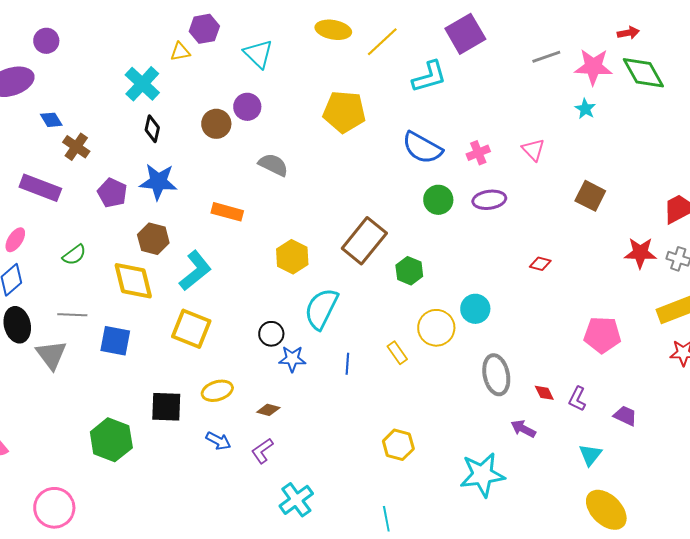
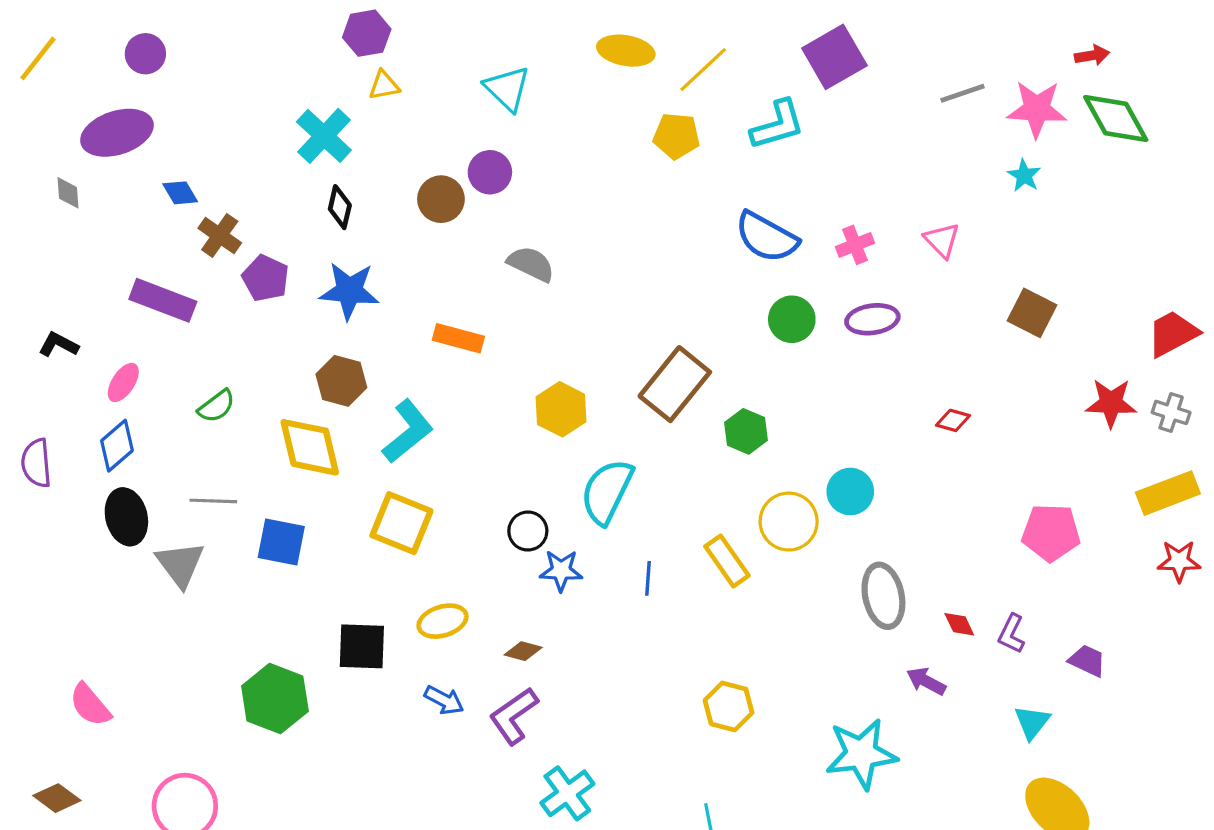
purple hexagon: (204, 29) -> (367, 33), moved
purple circle: (46, 41) -> (145, 54), moved
yellow pentagon: (344, 112) -> (676, 136), moved, size x0.7
purple pentagon: (112, 193) -> (266, 278), moved
yellow rectangle: (397, 353) -> (727, 561), size x1.4
purple L-shape: (262, 451) -> (514, 716), size x1.4

